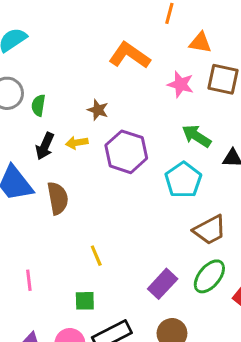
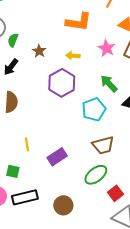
orange L-shape: (129, 55) -> (78, 22), turned 140
brown star: (98, 110) -> (39, 51), moved
yellow arrow: (77, 143) -> (73, 56), moved
purple rectangle: (163, 284) -> (57, 157), moved

